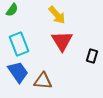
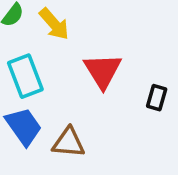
yellow arrow: (57, 15) -> (54, 24), moved

